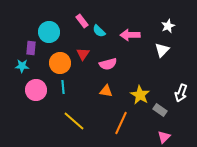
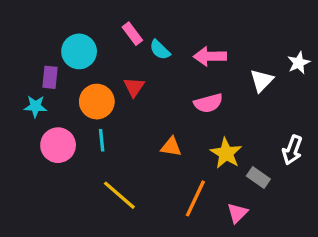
white star: (168, 26) -> (299, 63), moved
pink semicircle: (108, 64) -> (208, 103), moved
pink triangle: (164, 137) -> (237, 213), moved

